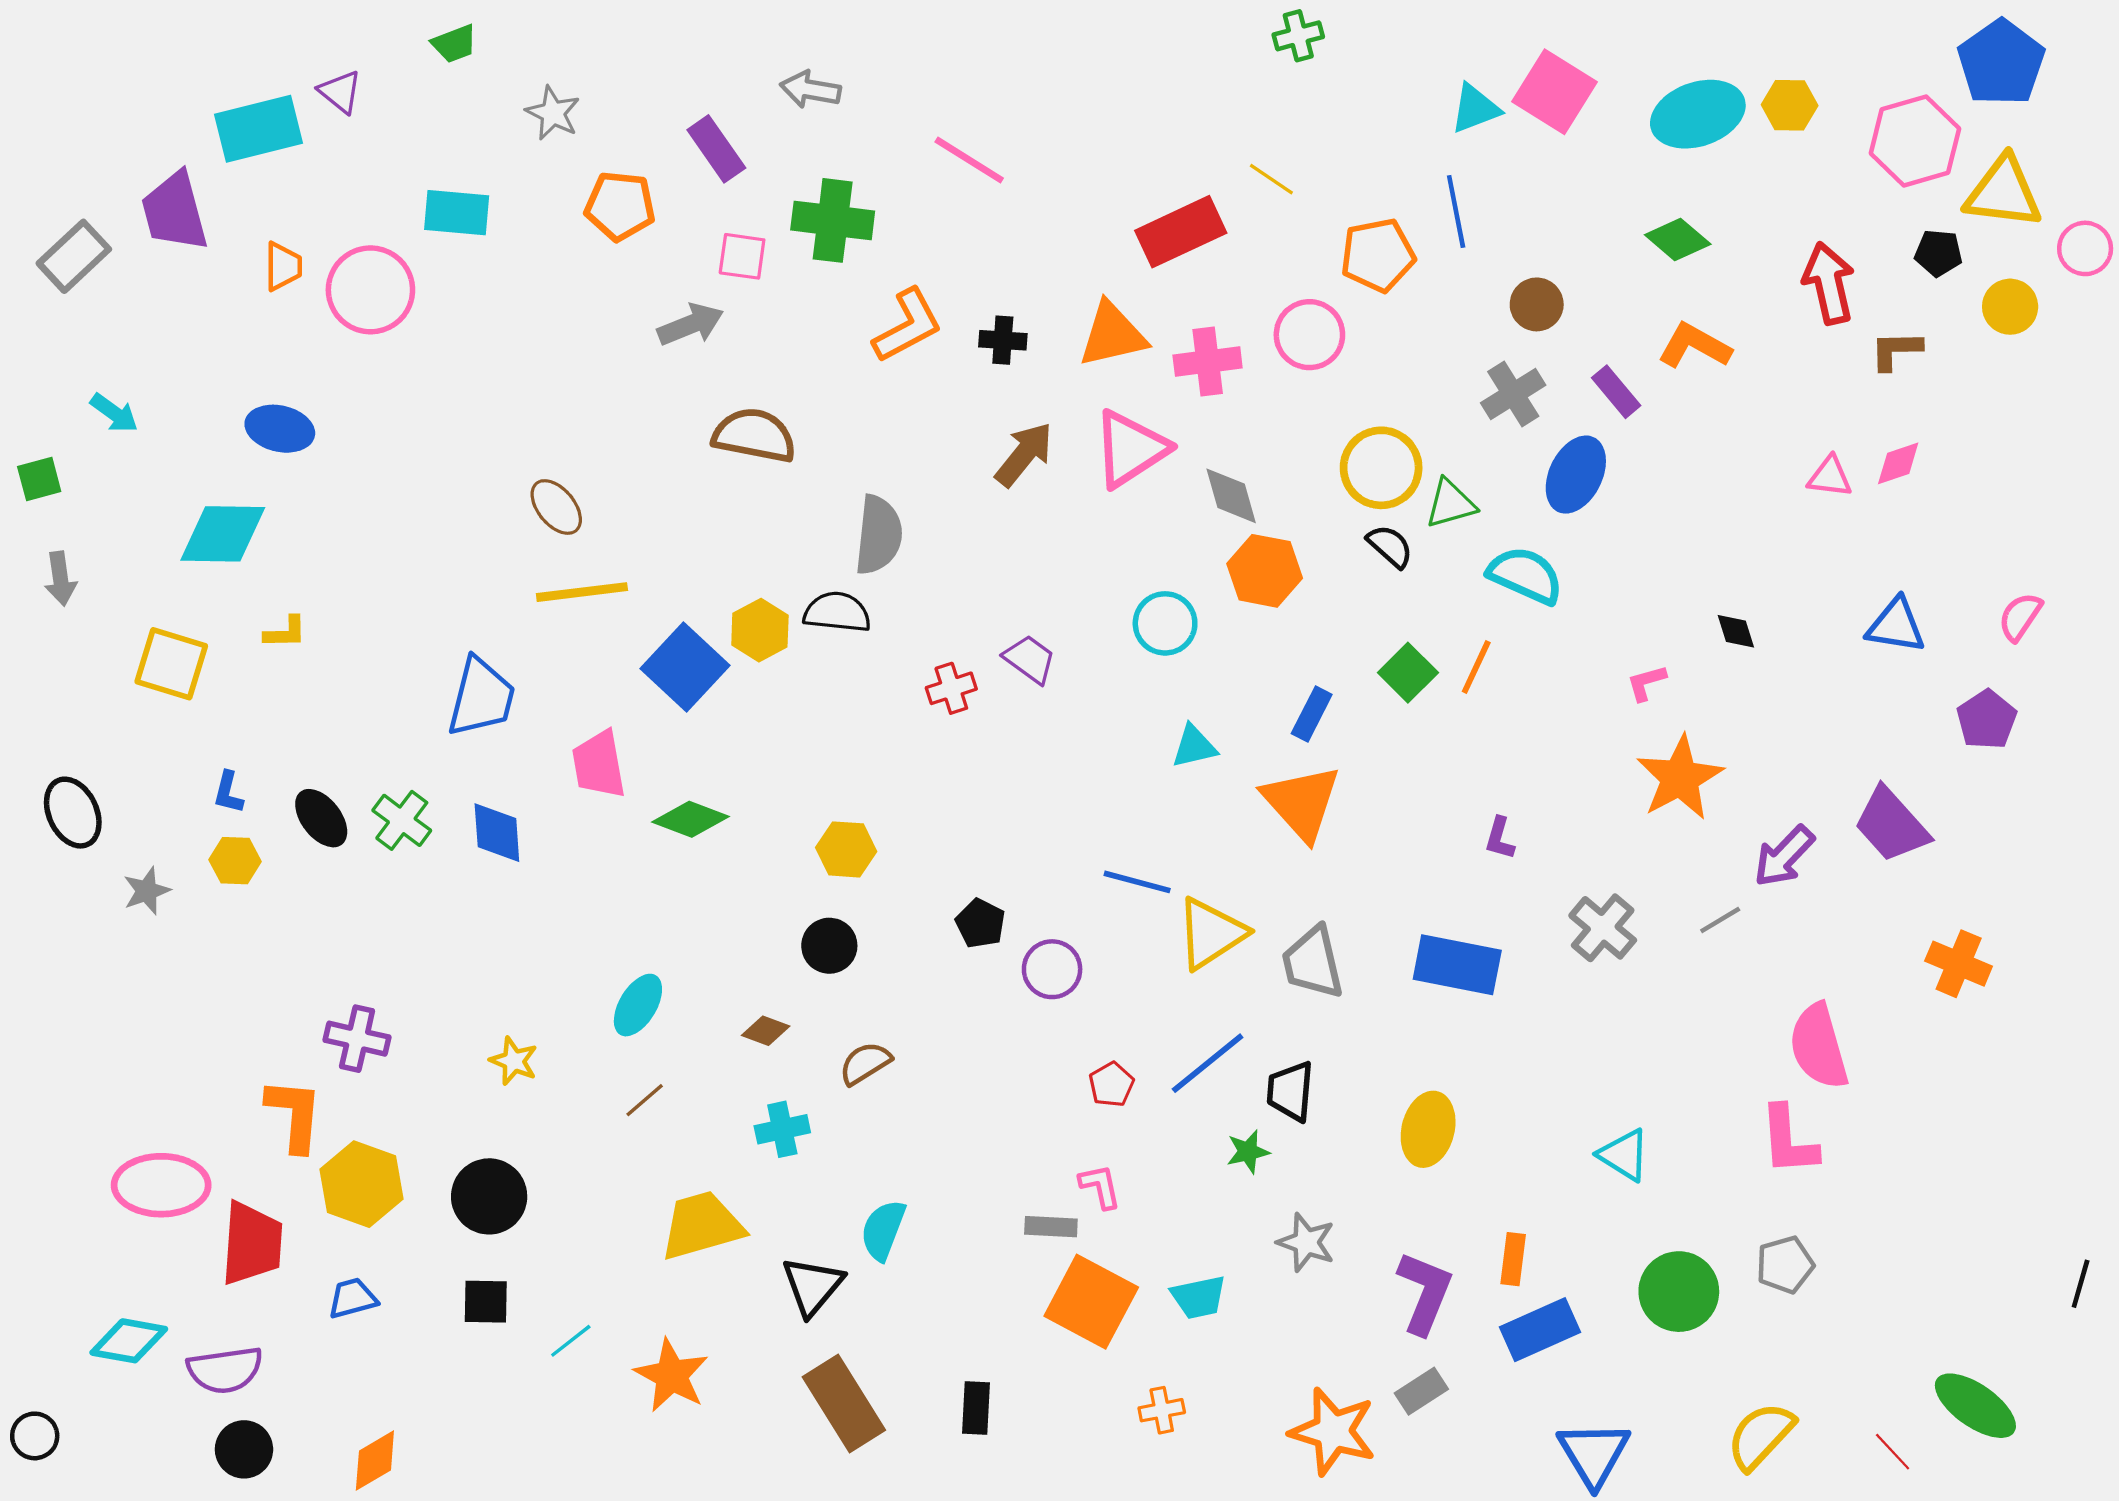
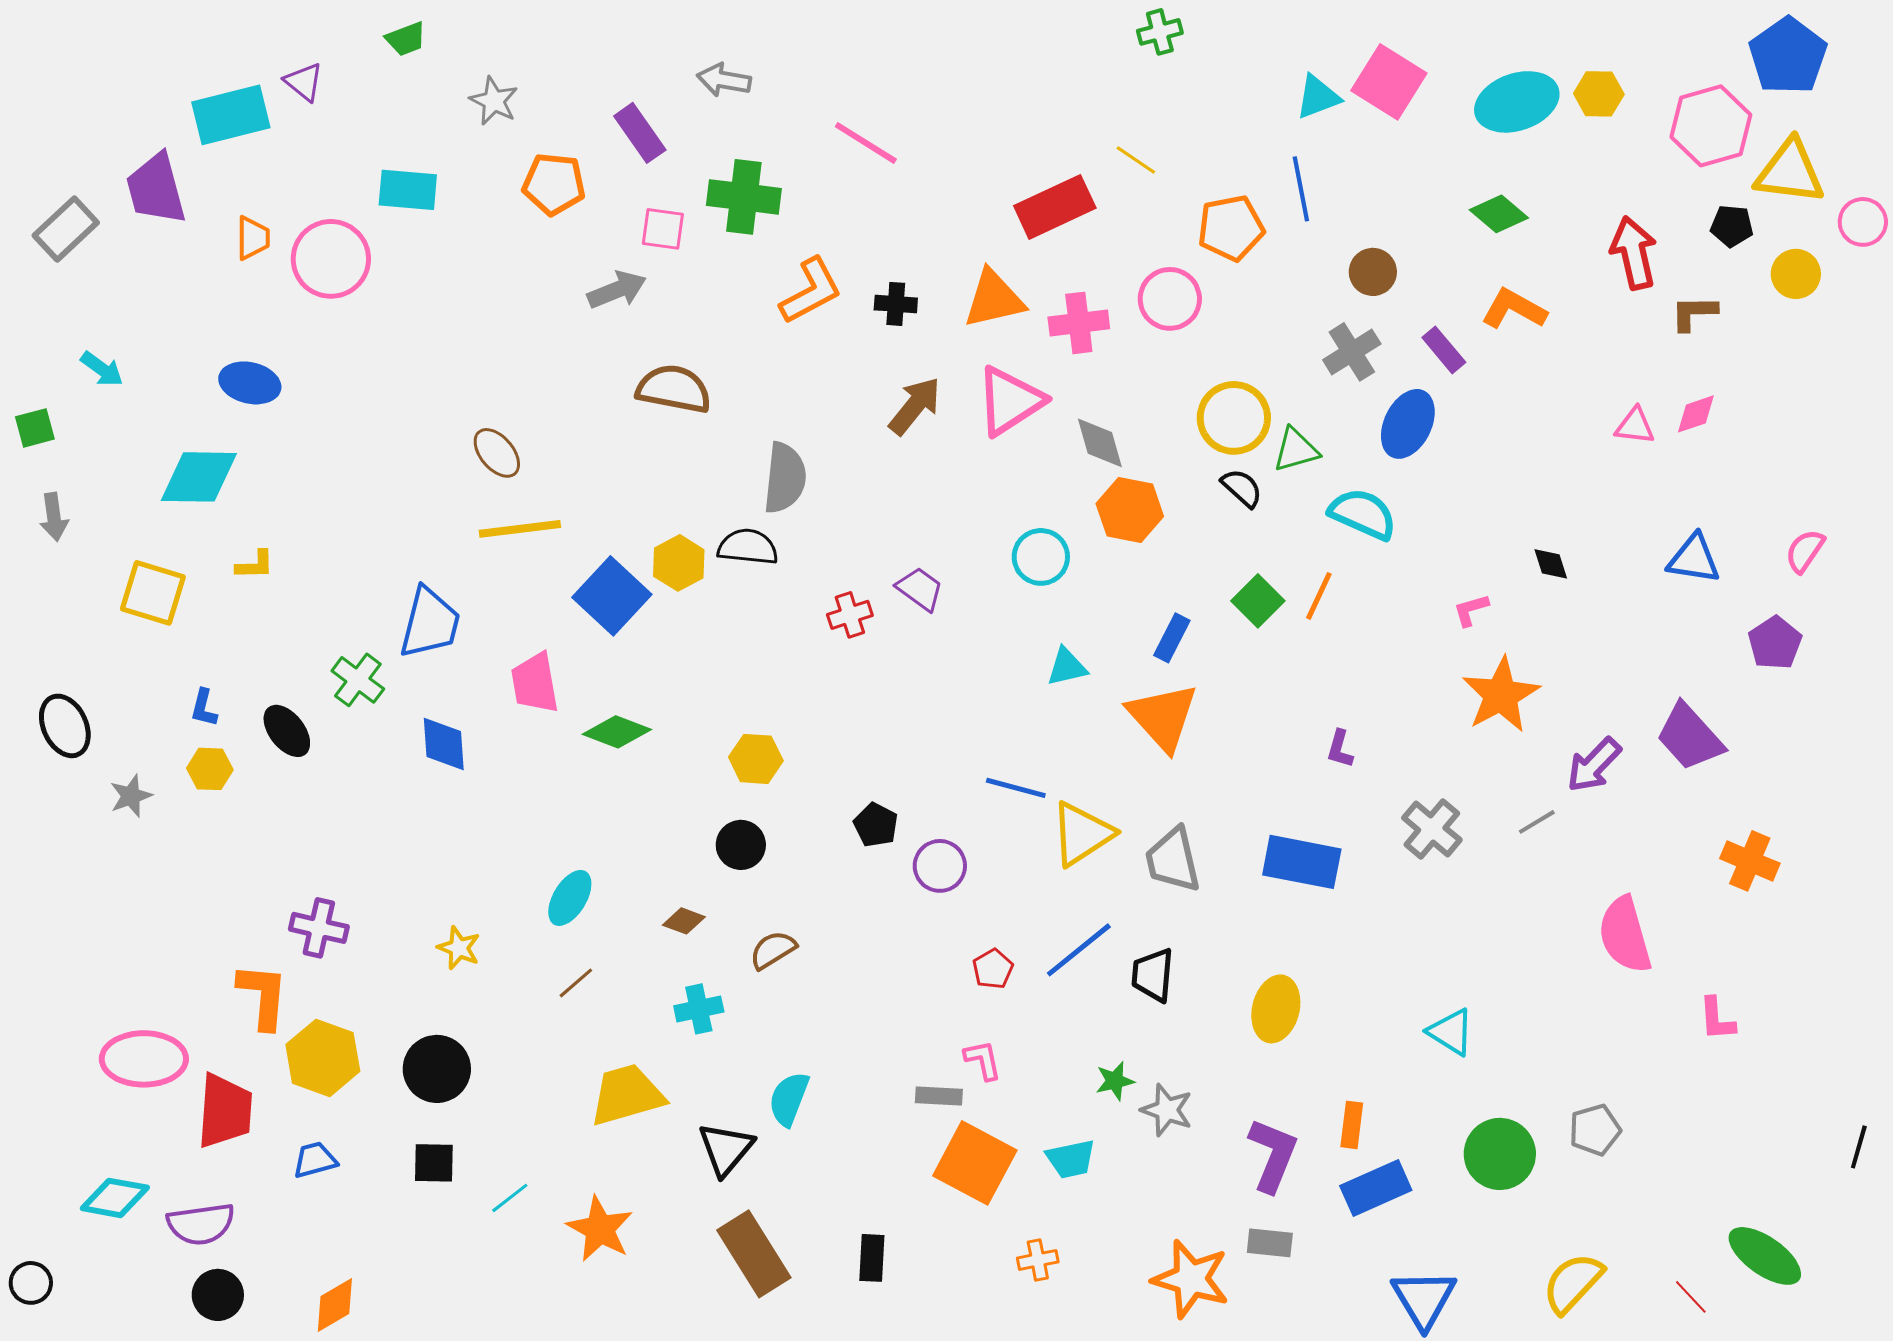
green cross: (402, 820) -> (358, 680), moved
pink L-shape: (1788, 1140) -> (1717, 1019), moved, size x0.7
green star: (1248, 1152) -> (1115, 1081), moved
gray rectangle: (1421, 1391) -> (1270, 1243), turned 39

